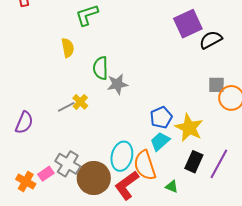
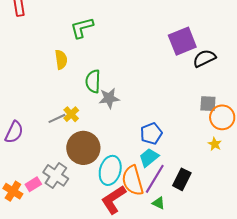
yellow star: (189, 128) -> (215, 144), moved, size x0.5
purple line: (219, 164) -> (155, 179), moved
brown circle: (94, 178) -> (83, 148), moved

